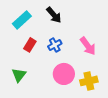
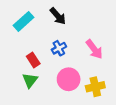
red rectangle: (30, 45) -> (33, 60), moved, turned -64
green triangle: (19, 75) -> (30, 80), moved

